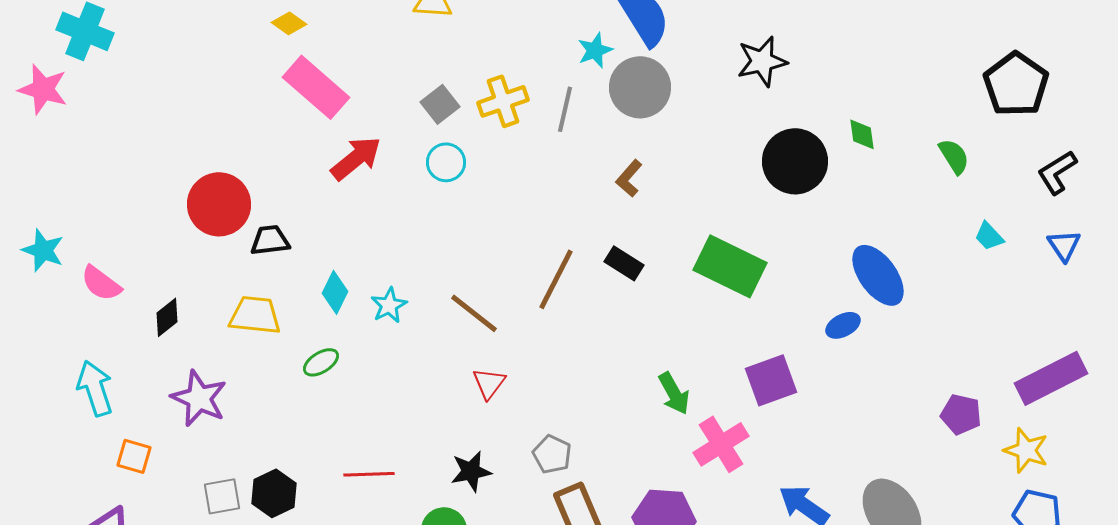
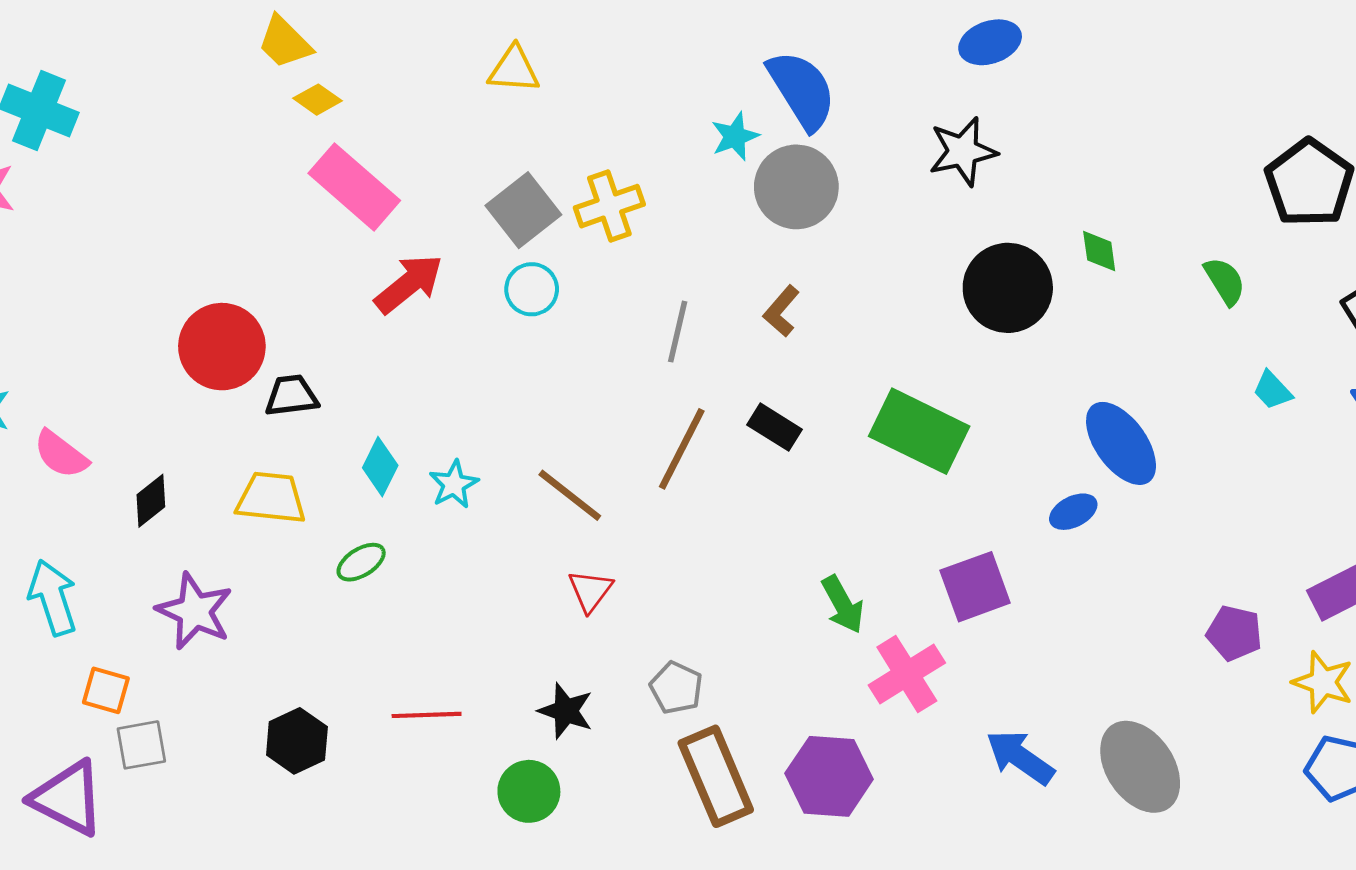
gray square: (440, 104) -> (523, 210), size x1.4
gray line: (565, 109) -> (678, 332), moved
black star: (471, 471) -> (566, 711), turned 30
gray square: (222, 496) -> (141, 745), moved

